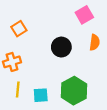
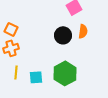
orange square: (19, 29) -> (11, 29), moved, turned -32
black circle: (61, 47) -> (63, 35), moved

